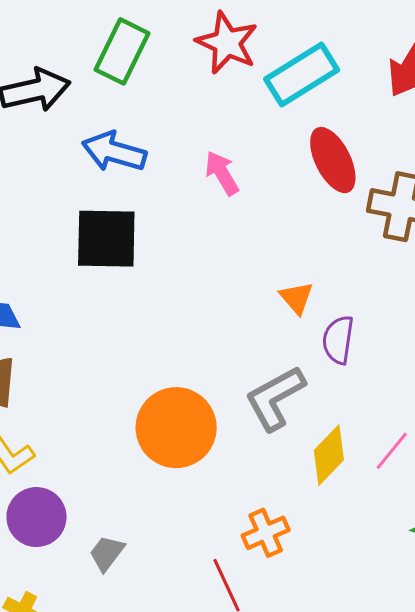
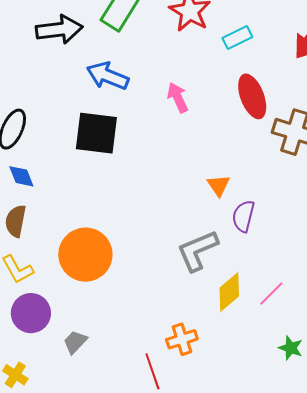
cyan rectangle: (302, 75) -> (237, 37), size x0.6
orange circle: (176, 428) -> (85, 255), moved

